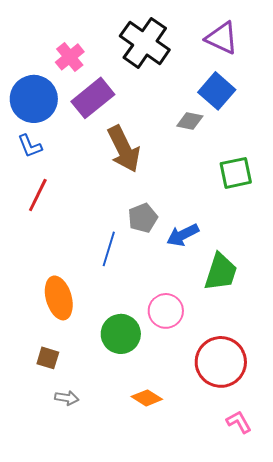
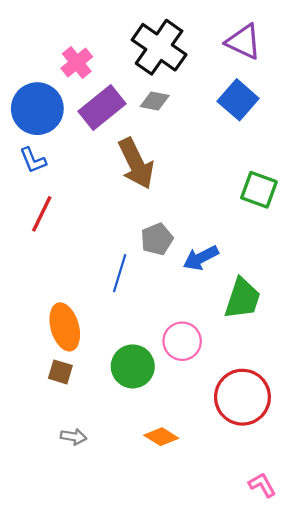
gray diamond: (190, 121) -> (155, 101), moved
green square: (236, 173) -> (259, 190), turned 32
brown square: (48, 358) -> (60, 372), moved
pink L-shape: (239, 422) -> (262, 485), moved

